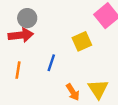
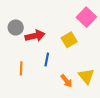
gray circle: (27, 18) -> (16, 27), moved
red arrow: (21, 35) -> (35, 36), moved

